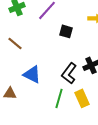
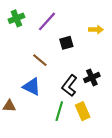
black square: (66, 31) -> (66, 43), turned -32
brown line: (15, 43) -> (40, 60), moved

